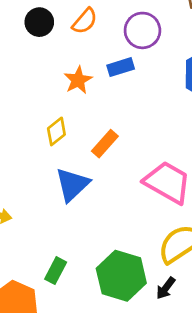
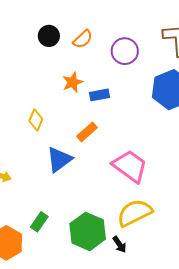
blue rectangle: (121, 67) -> (100, 95), moved
yellow diamond: (56, 131) -> (36, 120), moved, turned -35
black arrow: (166, 288) -> (120, 244), turned -78

